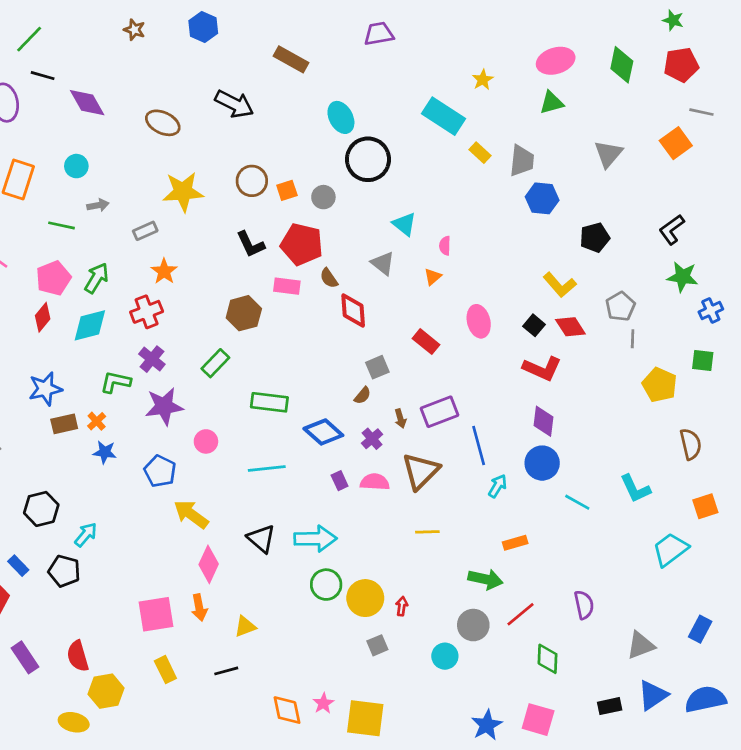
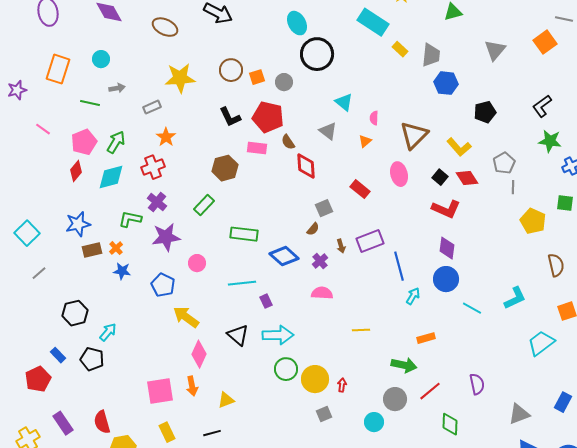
brown triangle: (421, 471) -> (414, 135), moved
purple rectangle: (340, 481) -> (266, 301), moved
cyan L-shape: (635, 489) -> (515, 298), turned -90

